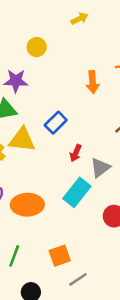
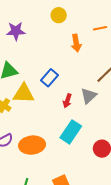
yellow circle: (37, 47) -> (59, 15), moved
purple star: (16, 81) -> (16, 31), moved
gray triangle: (100, 168) -> (89, 96), moved

